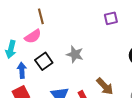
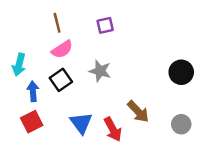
purple square: (111, 18) -> (105, 25), moved
pink semicircle: (33, 36) -> (62, 49), moved

